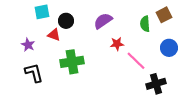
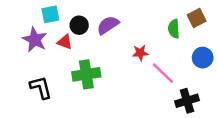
purple semicircle: (103, 21) -> (108, 25), moved
purple star: (28, 45) -> (35, 40), moved, size x1.5

